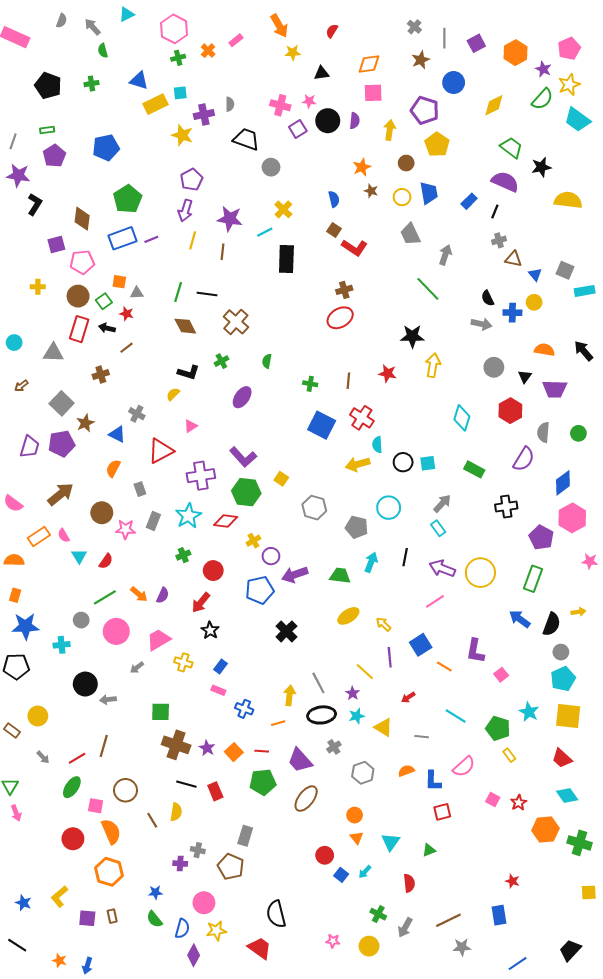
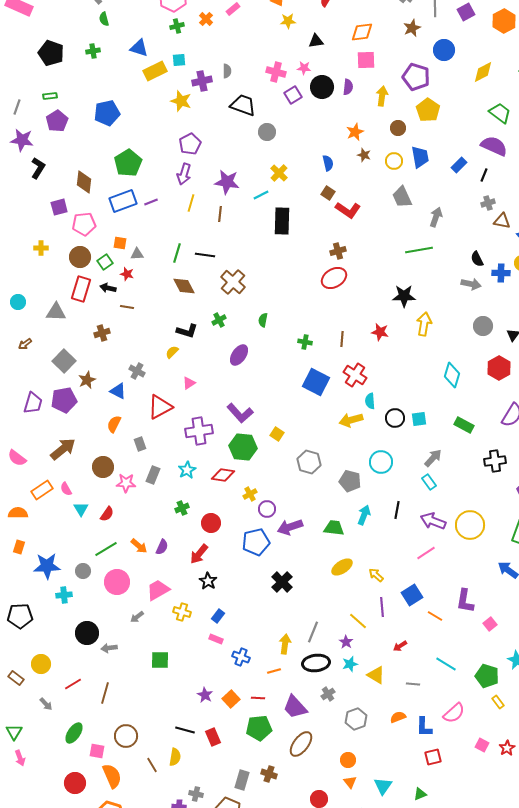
green line: (428, 289) -> (419, 250), turned -56
brown line: (127, 348) -> (127, 307), turned 48
cyan star: (188, 516) -> (187, 470), size x0.7
blue star: (25, 626) -> (47, 566), moved
gray line: (318, 683) -> (313, 632), turned 50
brown cross: (176, 745) -> (269, 774), moved, size x0.6
red line: (77, 758) -> (73, 684), moved

